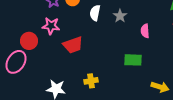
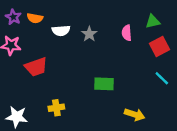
white semicircle: (95, 13) -> (61, 31), turned -105
pink semicircle: (145, 31) -> (127, 33), moved

